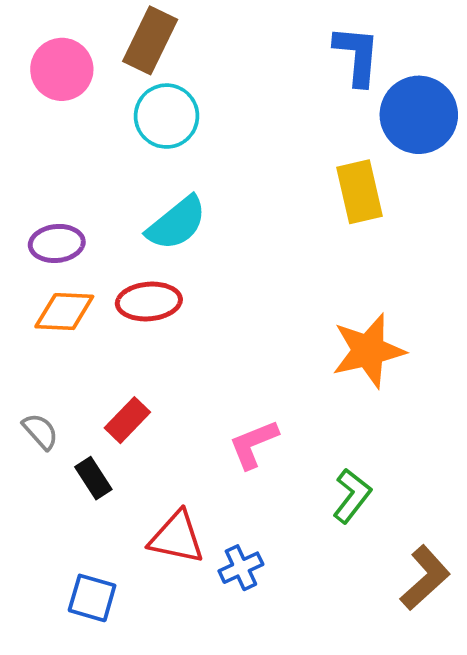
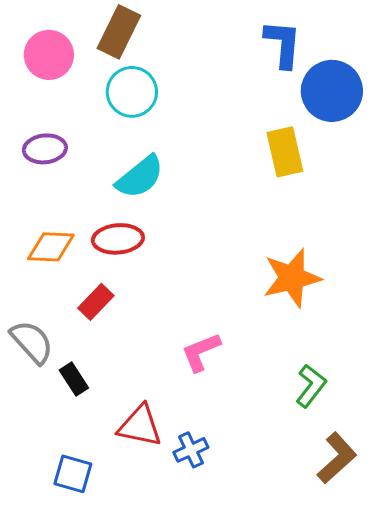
purple ellipse: (57, 243) -> (45, 149), moved
red rectangle: (127, 420) -> (96, 302), moved
gray semicircle: (40, 431) -> (32, 342), size x1.5
green L-shape: (352, 496) -> (311, 386), moved

